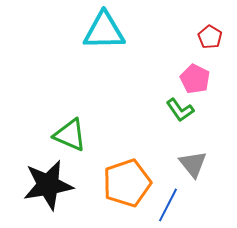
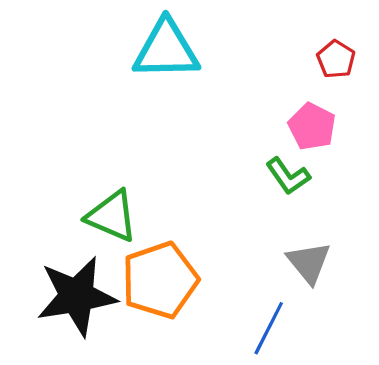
orange pentagon: (127, 183) -> (160, 280), moved

